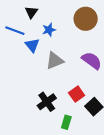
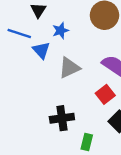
red square: (77, 94) -> (105, 94), moved
black cross: (47, 102) -> (62, 118), turned 30

